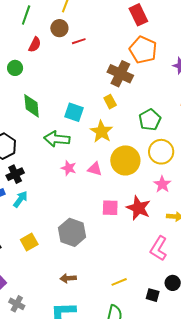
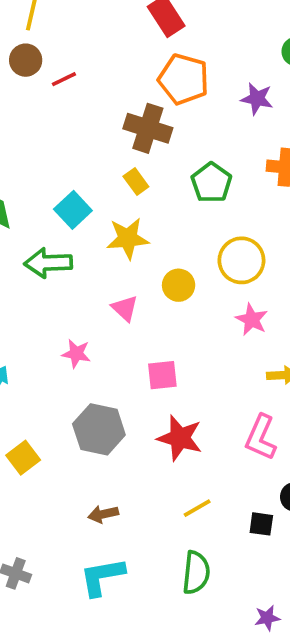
cyan square: (74, 112) -> (73, 210), turned 36
green pentagon: (150, 120) -> (211, 183), moved
yellow star: (101, 132) -> (128, 238), turned -30
yellow circle: (125, 160) -> (179, 285), size x0.6
pink star: (69, 168) -> (76, 354), moved
pink triangle: (95, 169) -> (125, 308), turned 35
red star: (138, 208) -> (180, 438), moved

